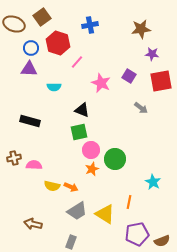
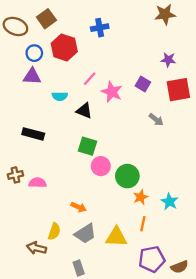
brown star: (141, 29) -> (165, 14), moved
pink line: (77, 62) -> (90, 79), moved
black triangle: (82, 110) -> (84, 111), moved
green square: (79, 132) -> (87, 146), turned 30
orange star: (92, 169) -> (141, 197), moved
yellow semicircle: (52, 186) -> (54, 231), moved, turned -84
yellow triangle: (105, 214) -> (116, 237), turned -30
gray rectangle: (71, 242) -> (79, 268), turned -40

